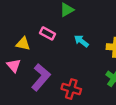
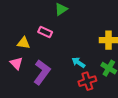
cyan arrow: (81, 41) -> (78, 63), moved
red cross: (71, 89) -> (87, 81), moved, turned -30

